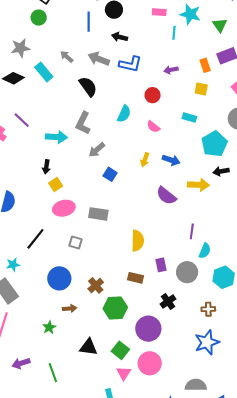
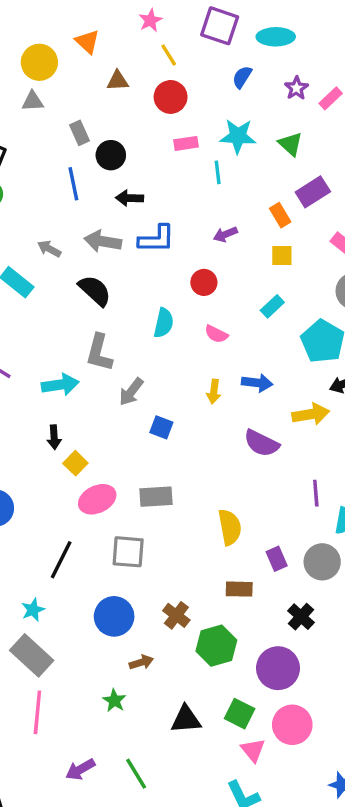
cyan rectangle: (189, 117) -> (272, 306), turned -48
gray square: (75, 243) -> (128, 552), size x1.5

